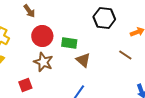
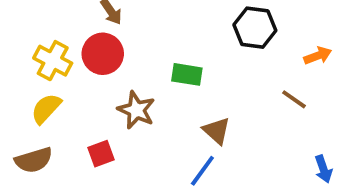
red circle: (42, 36) -> (103, 54), moved
brown triangle: (83, 60) -> (217, 131), moved

